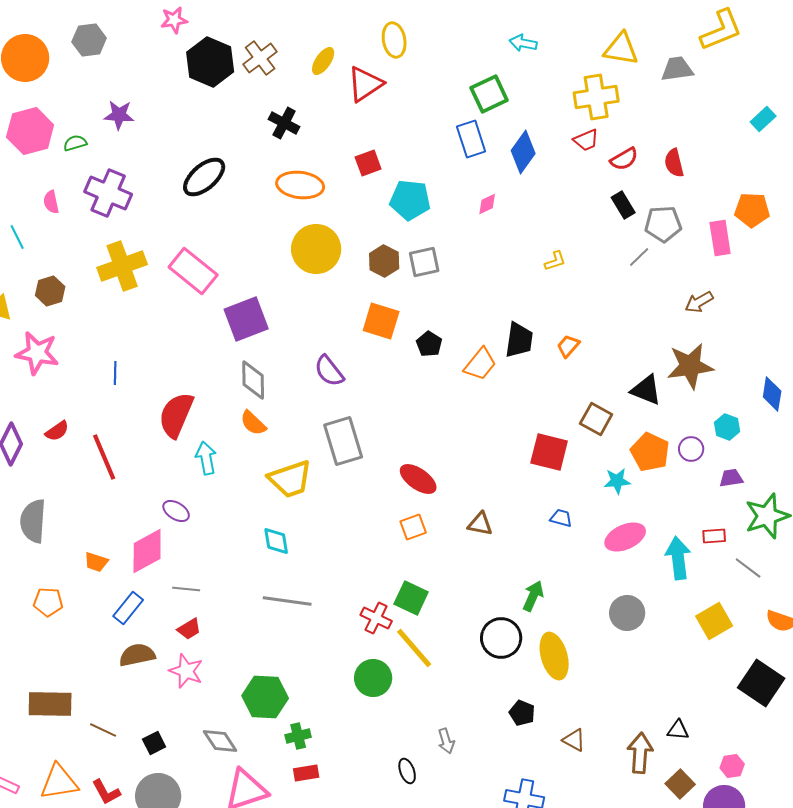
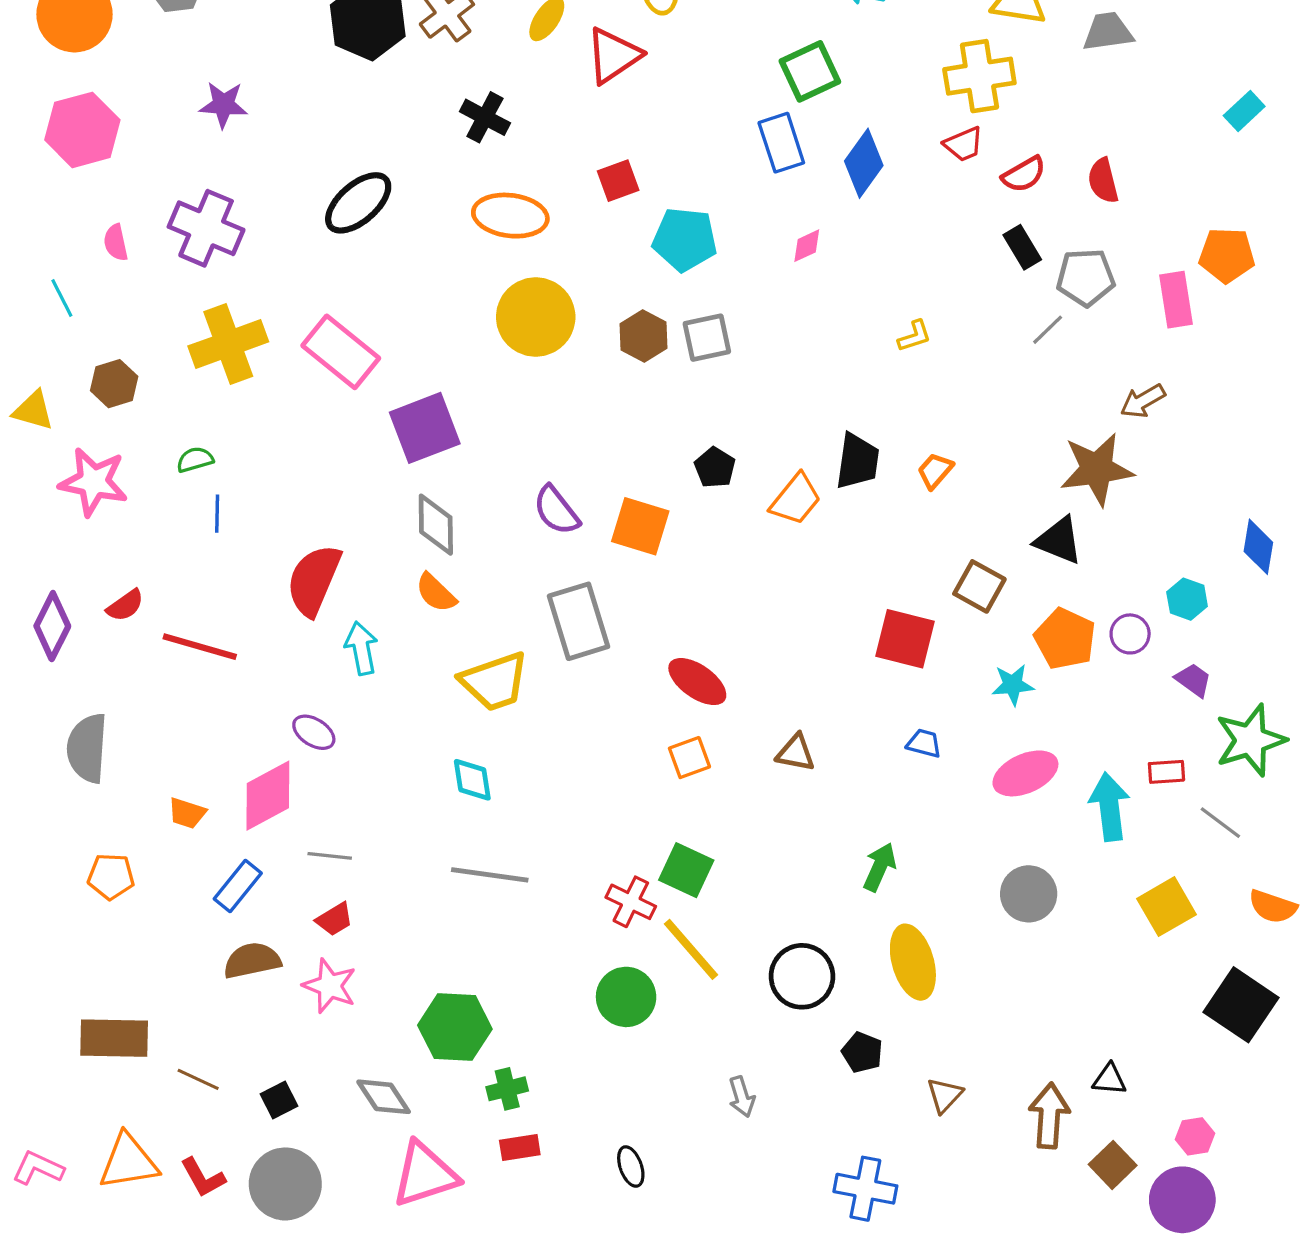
green semicircle: (75, 143) -> (195, 460), moved
orange square: (381, 321) -> (640, 526), moved
brown star: (690, 366) -> (1097, 469), moved
red line: (104, 457) -> (200, 647), turned -51
purple trapezoid: (731, 478) -> (1193, 680), turned 45
black circle: (501, 638) -> (802, 976), moved
brown triangle: (574, 740) -> (945, 1095), turned 45
black ellipse: (407, 771) -> (631, 1167), moved

